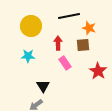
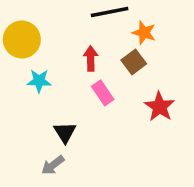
yellow circle: (31, 26) -> (22, 40), moved
brown square: (83, 45) -> (134, 62), turned -32

